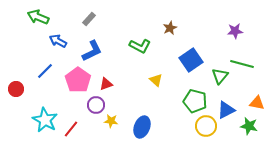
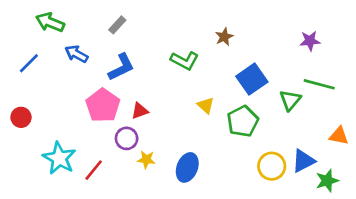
blue line: (45, 71) -> (29, 63), moved
green pentagon: (195, 101) -> (243, 121), moved, turned 30
blue triangle: (226, 110) -> (303, 161), moved
green star: (249, 126) -> (327, 181), moved, turned -30

